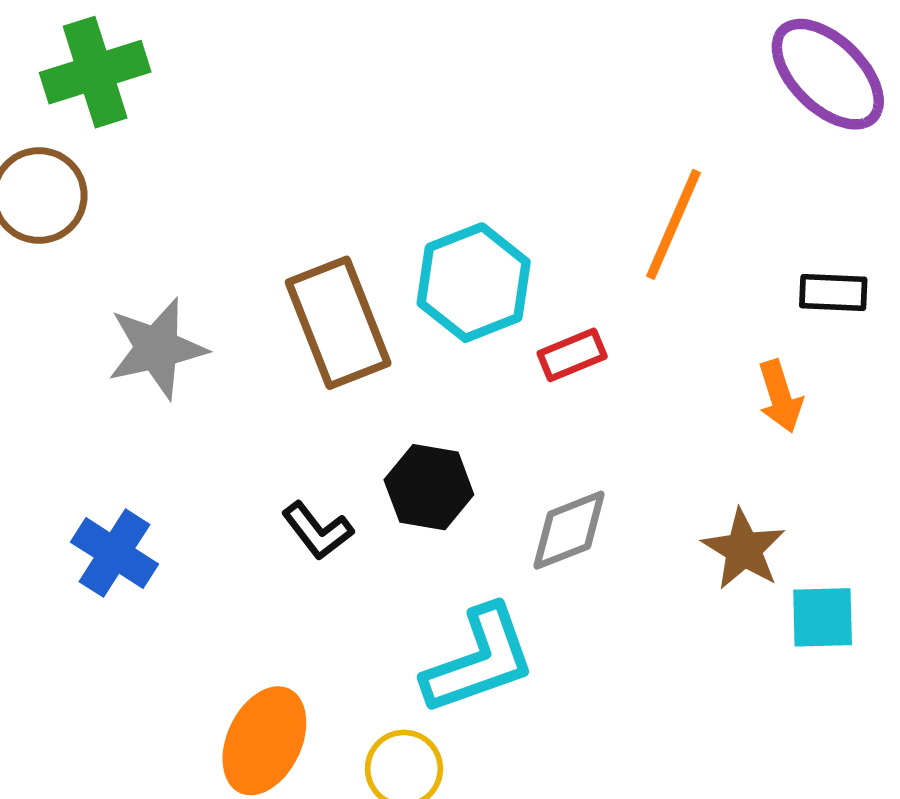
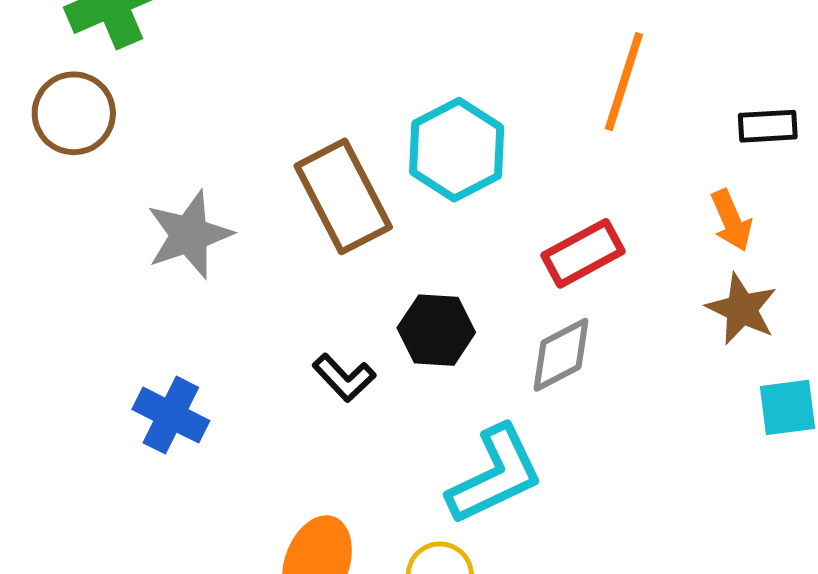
red rectangle: (572, 355) -> (583, 253), moved, size x1.4
brown star: (744, 549) -> (742, 309), moved

